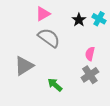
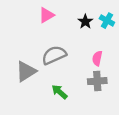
gray semicircle: (49, 38) -> (54, 55), moved, turned -60
gray cross: (90, 75) -> (97, 81), turned 30

